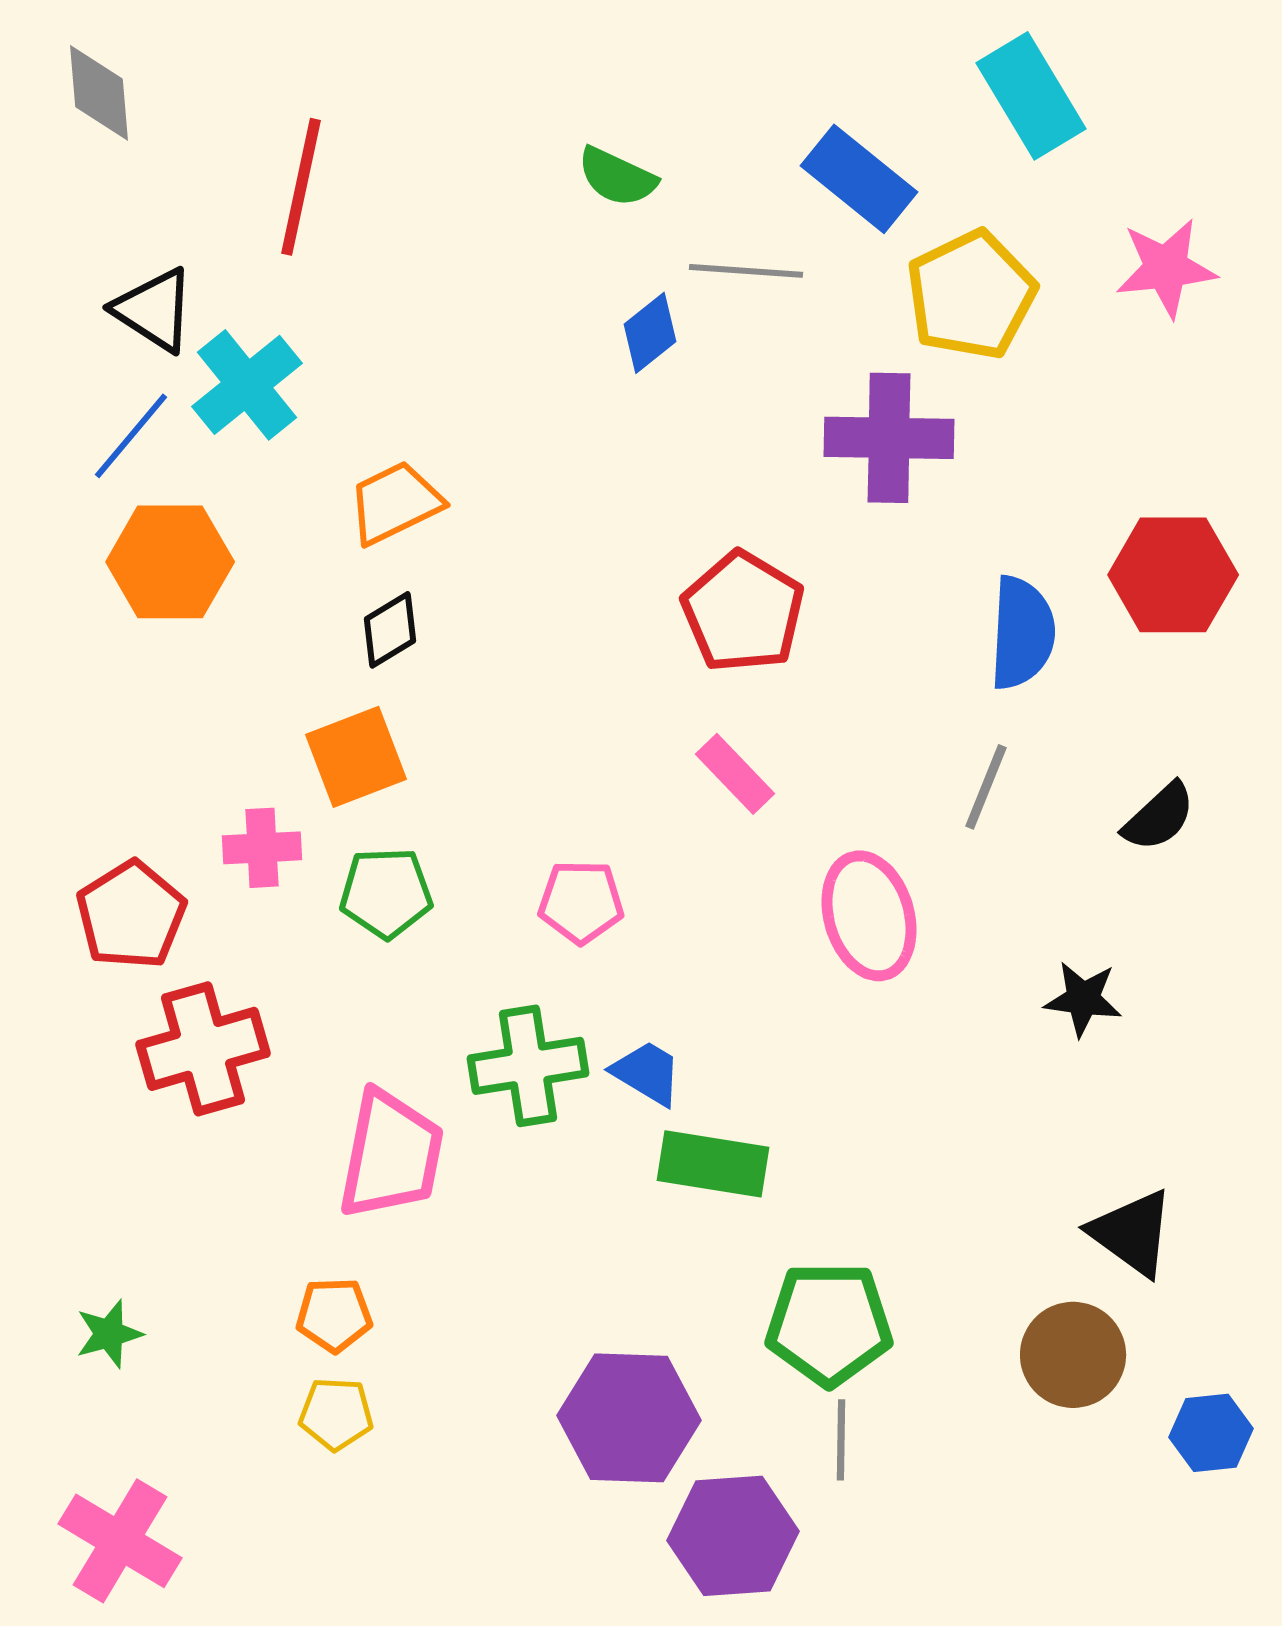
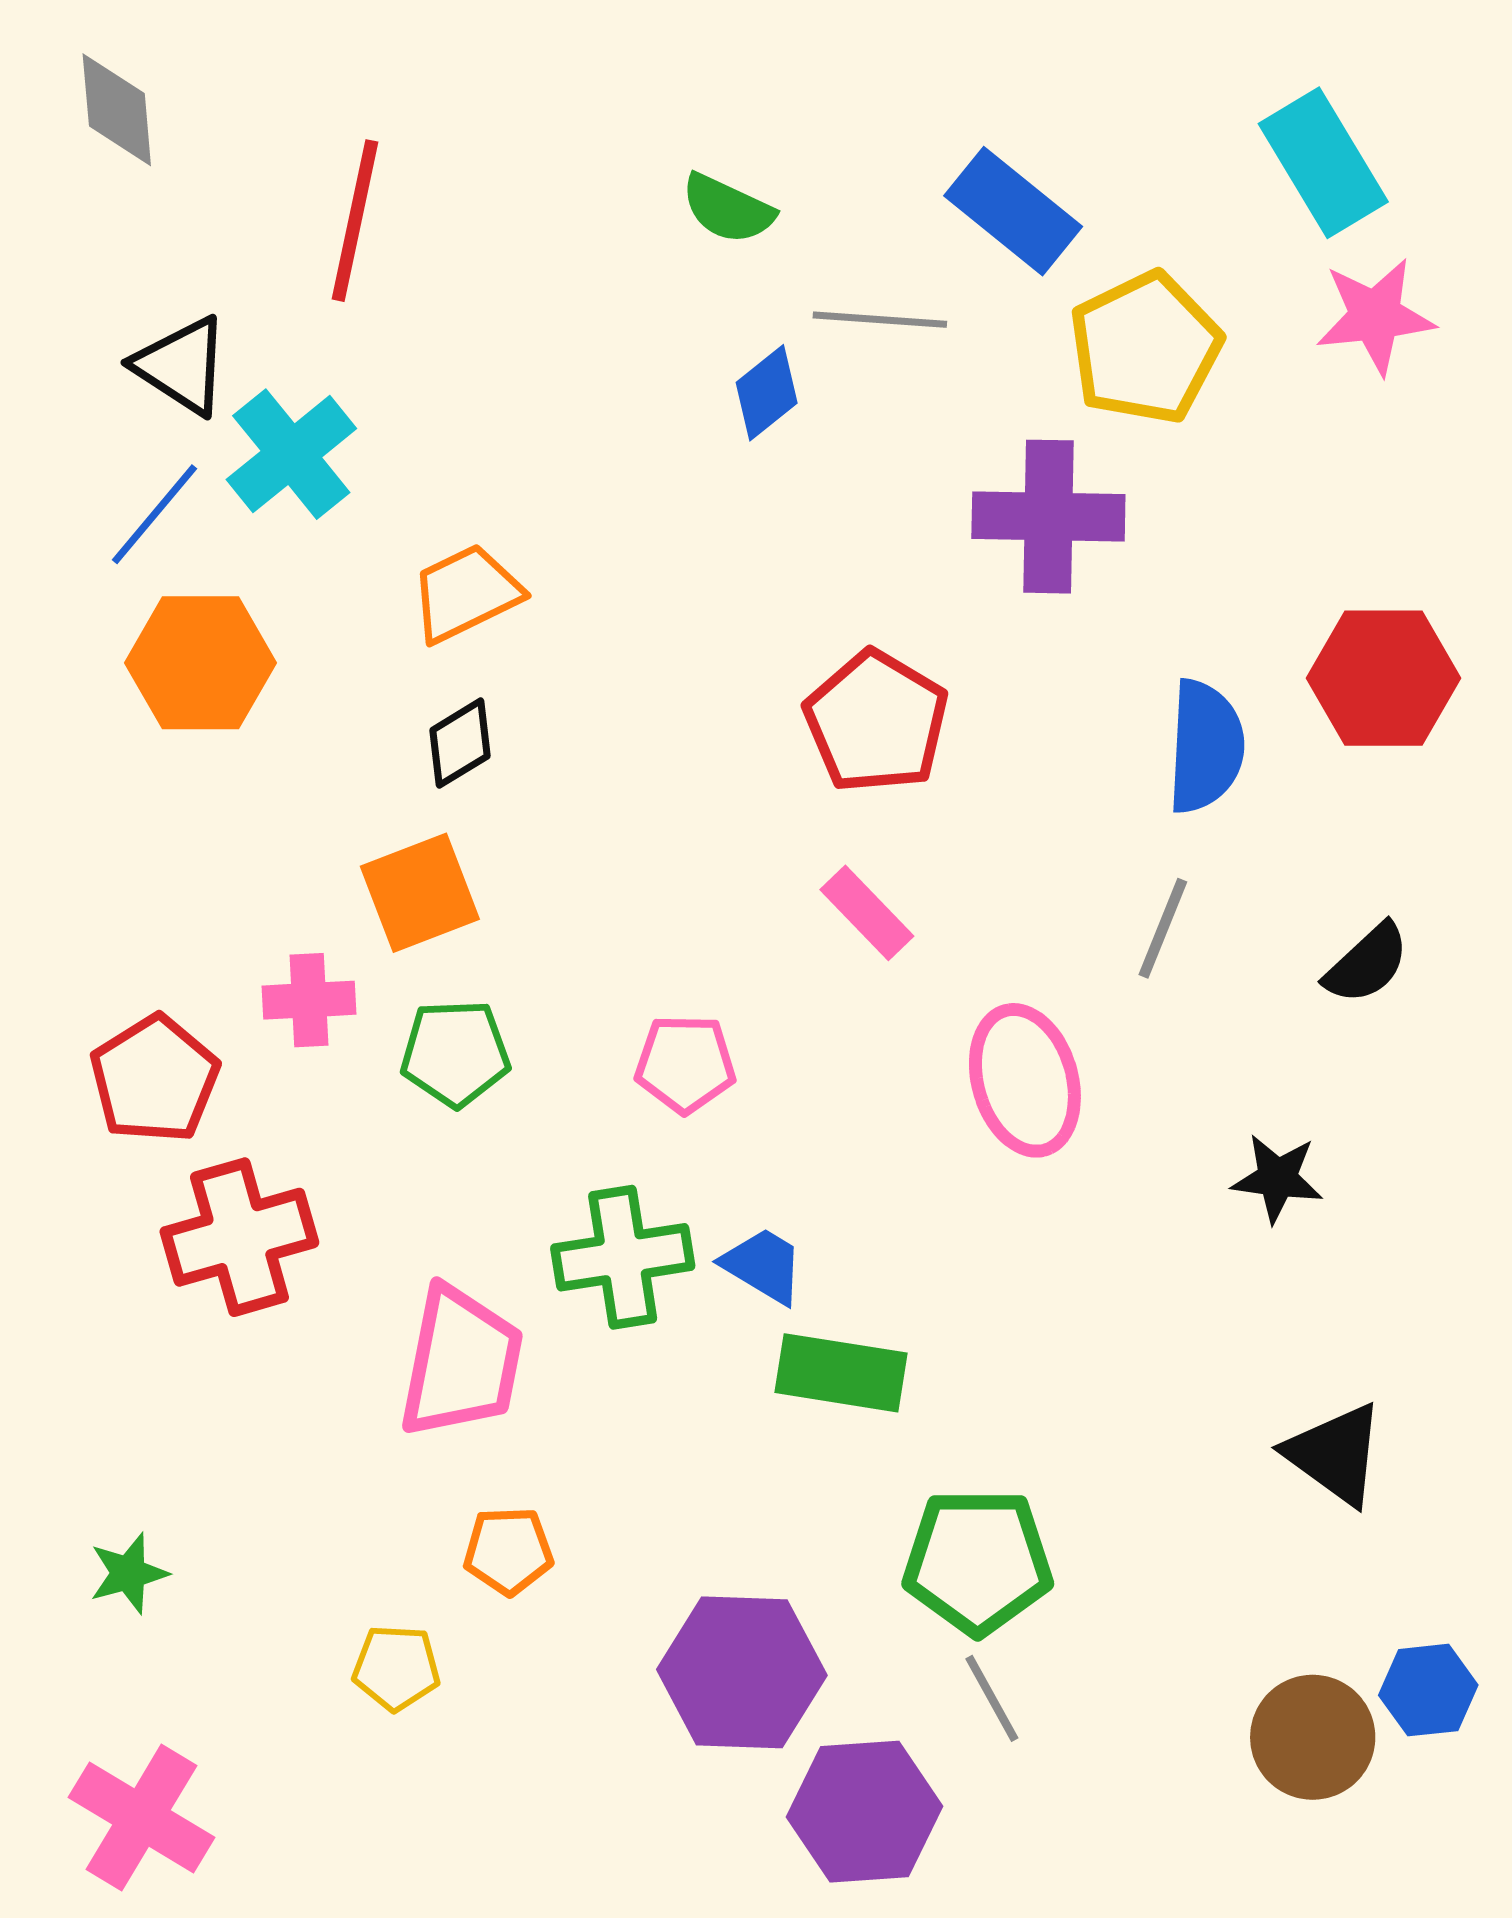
cyan rectangle: (1031, 96) -> (1323, 163), moved
orange pentagon: (334, 1315) -> (508, 1551), moved
brown circle: (1073, 1355) -> (1313, 1737), moved
gray line: (841, 1440) -> (992, 1698), turned -30

